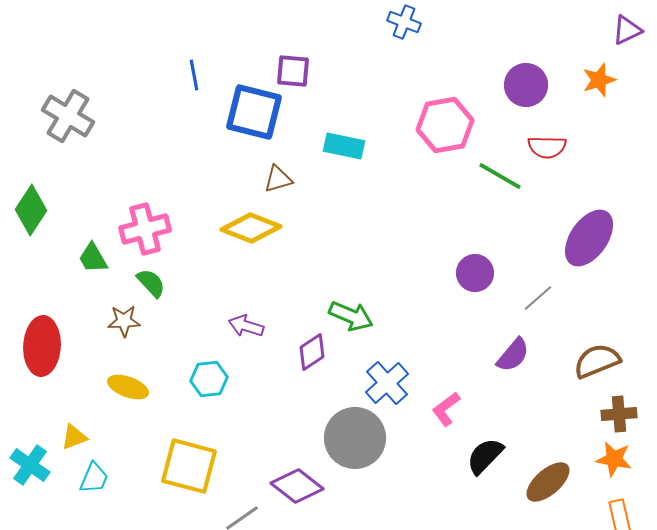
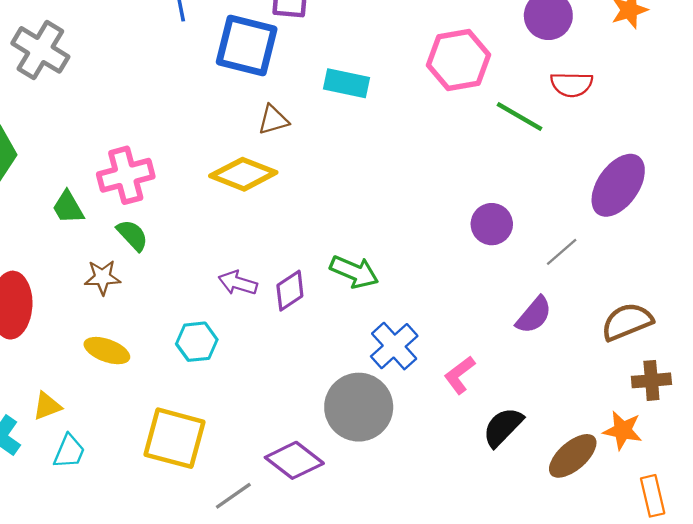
purple diamond: (312, 352) -> (290, 291), moved
orange star: (614, 459) -> (623, 430), moved

